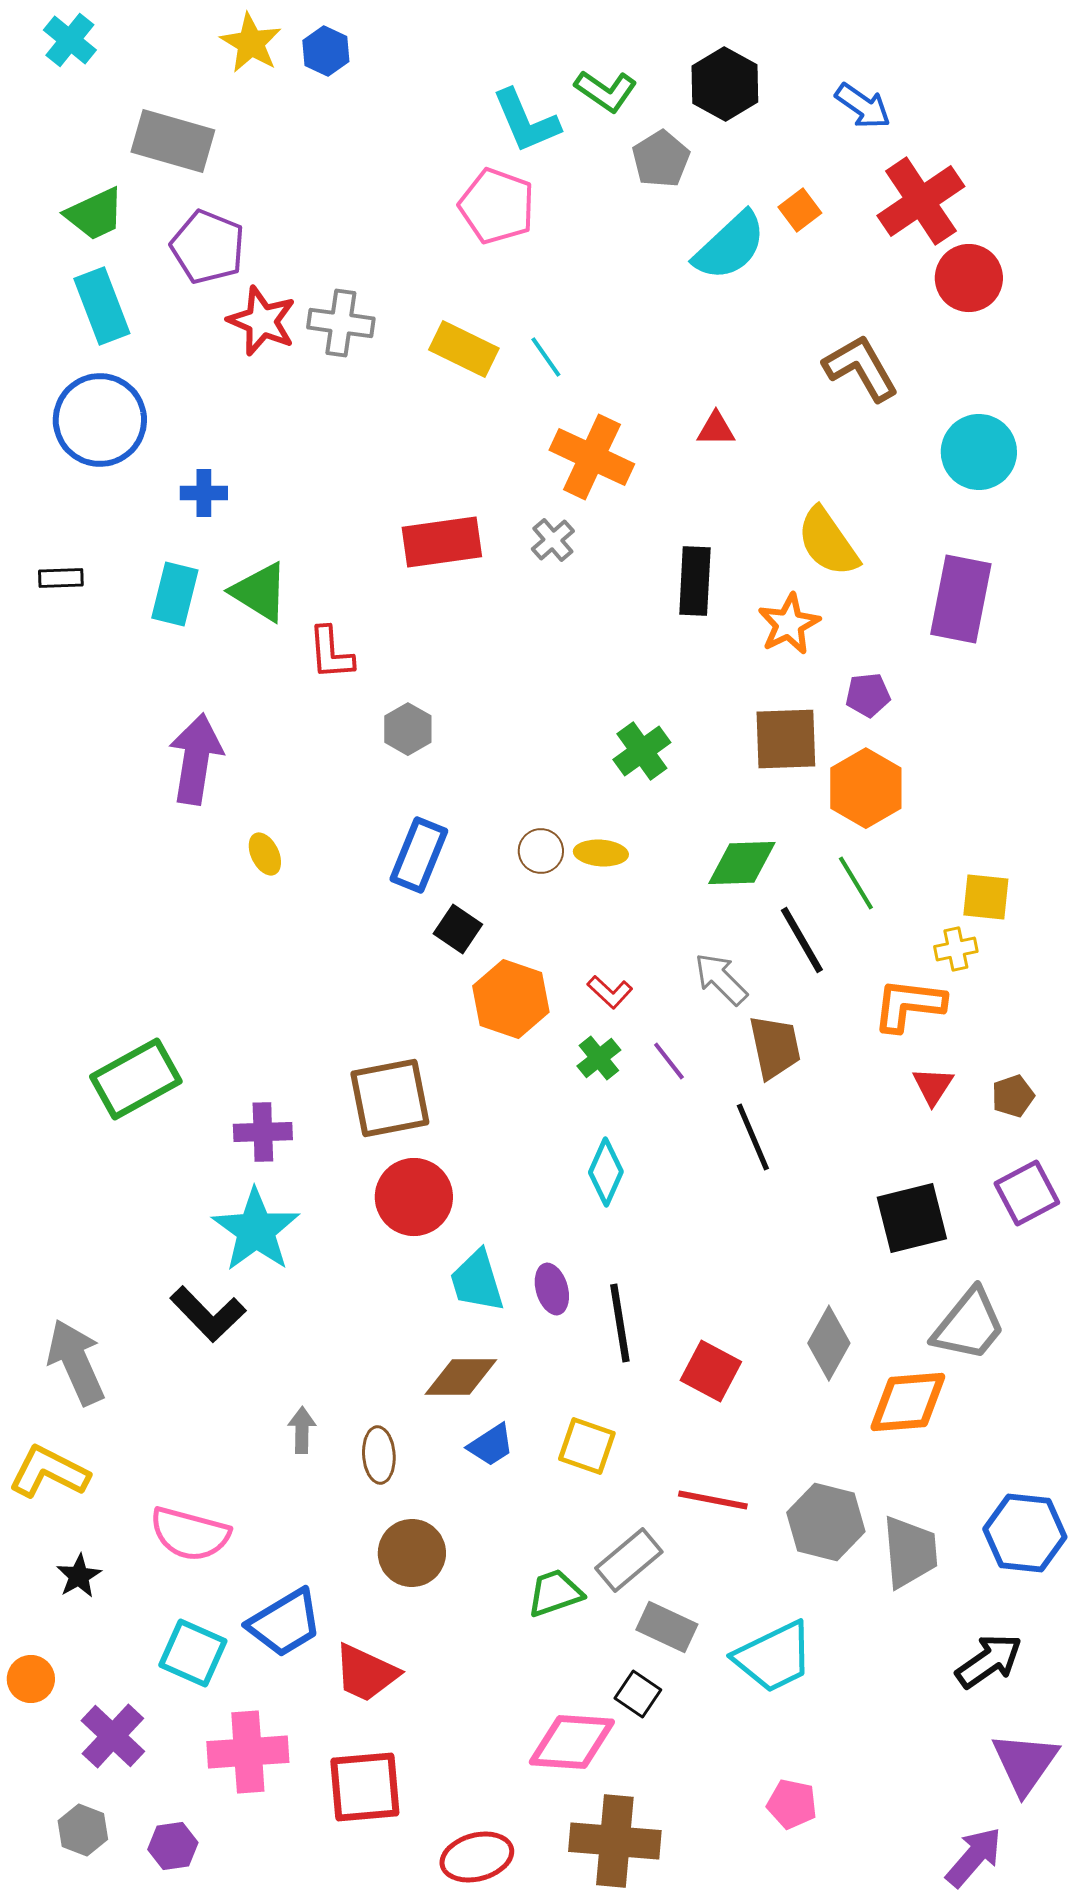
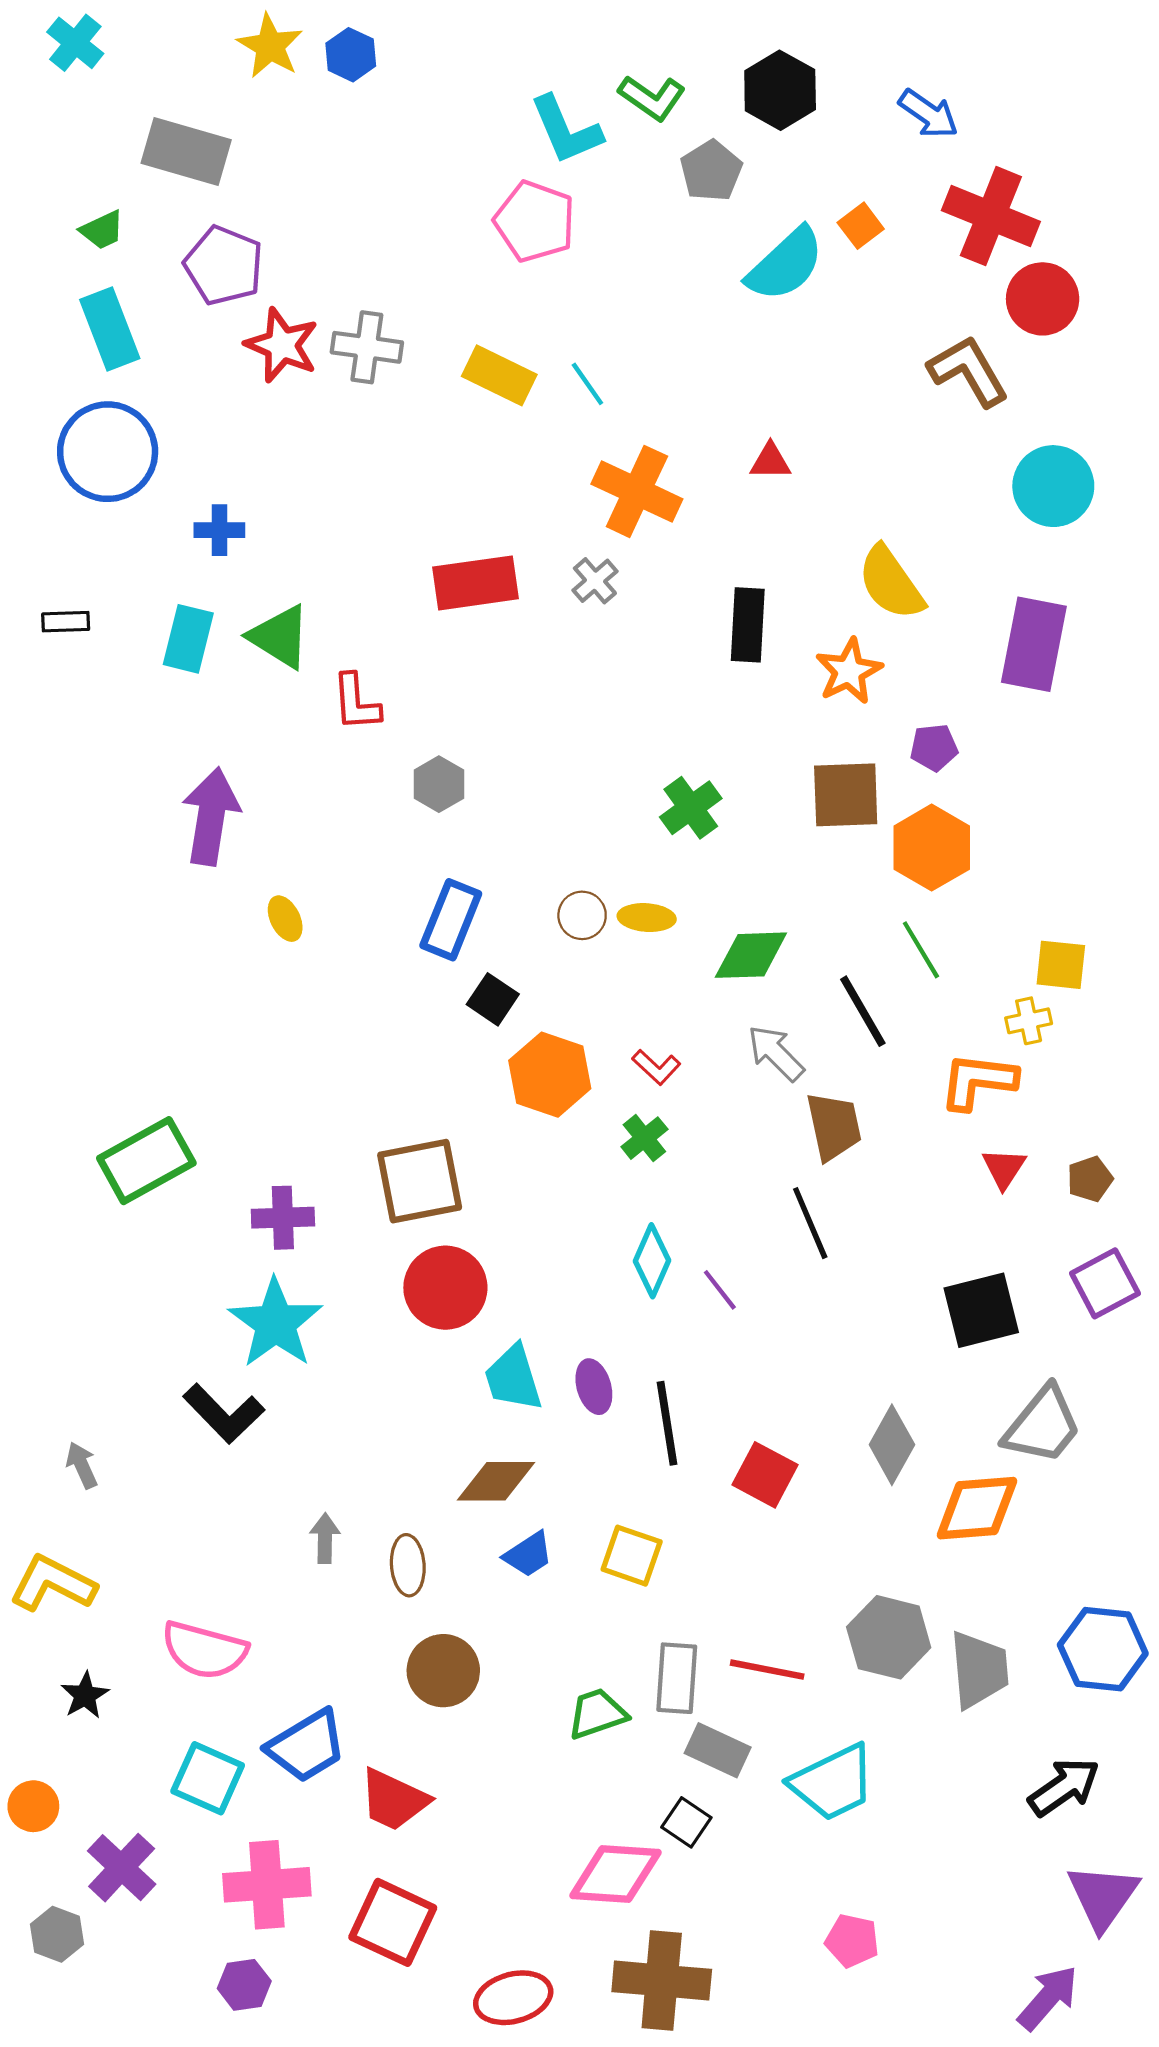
red cross: (921, 201) -> (991, 216), turned -34
green trapezoid: (95, 214) -> (102, 230), size x0.7
brown L-shape: (861, 368) -> (968, 371), moved
green diamond: (742, 863) -> (751, 955), moved
purple line: (669, 1061) -> (720, 1290), moved
gray arrow: (76, 1362) -> (82, 1465), size x0.5
red line: (713, 1500) -> (767, 1670), moved
gray rectangle: (629, 1560) -> (677, 1678), turned -46
red square: (365, 1787) -> (393, 1922), turned 30
gray hexagon: (83, 1830) -> (57, 1934), moved
purple hexagon: (173, 1846) -> (244, 1985), moved

